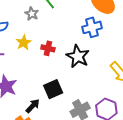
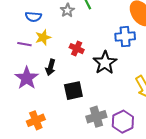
yellow star: (24, 43) -> (43, 37), moved
black arrow: (33, 106) -> (51, 67), moved, turned 140

